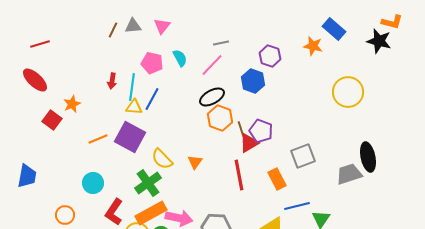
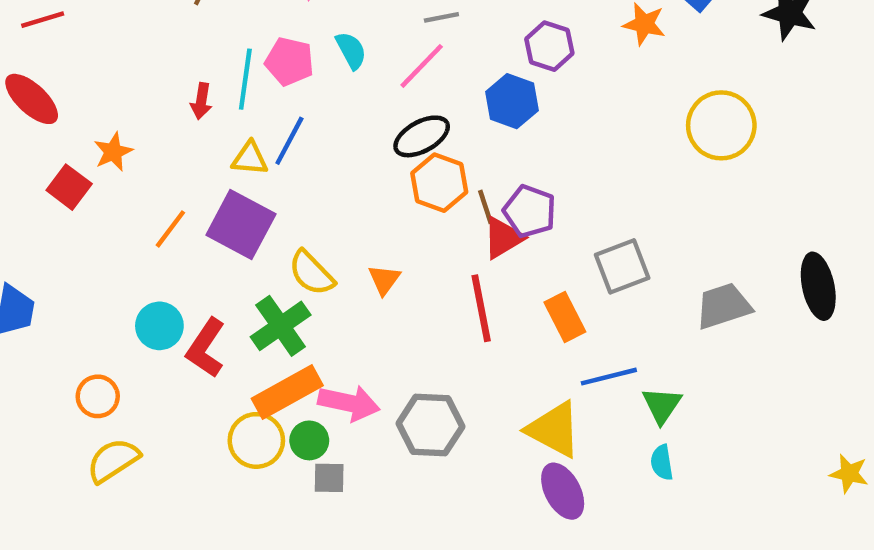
cyan line: (132, 87) -> (245, 79), moved
orange line: (98, 139) -> (170, 229), turned -30
black ellipse: (368, 157) -> (818, 286), moved
red L-shape: (114, 212) -> (206, 348), moved

